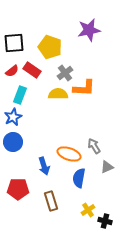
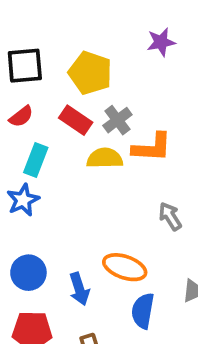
purple star: (89, 30) -> (161, 42), size x0.7
red rectangle: (32, 70) -> (76, 120), moved
blue circle: (13, 142) -> (28, 273), moved
gray arrow: (94, 146) -> (170, 216), moved

